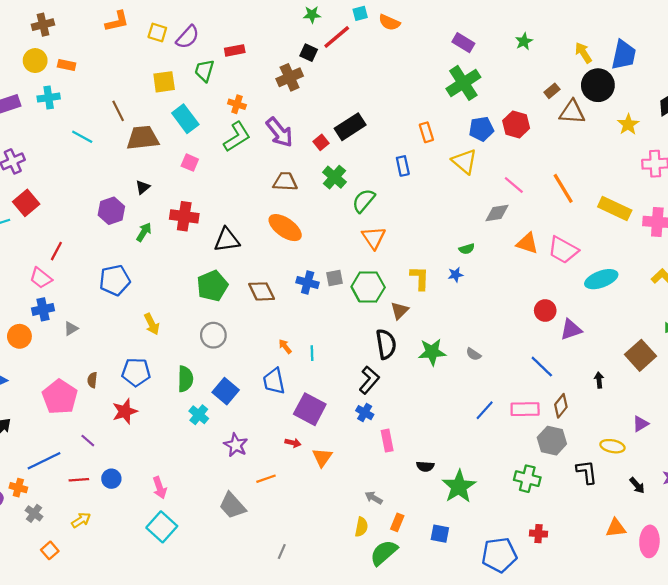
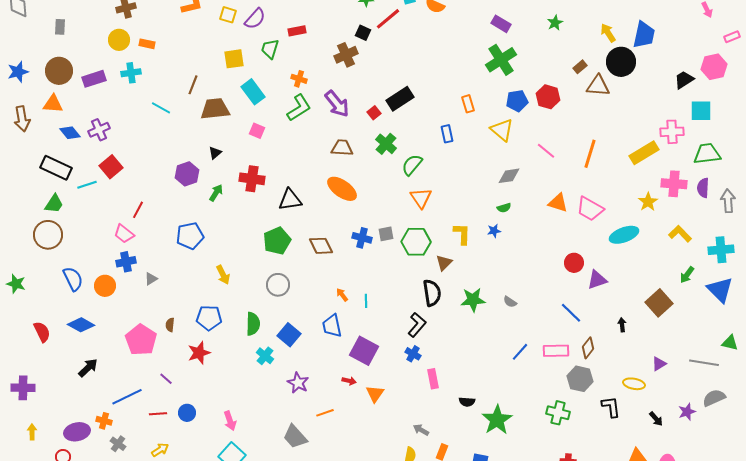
brown line: (118, 111) -> (193, 85), turned 48
yellow star: (628, 124) -> (648, 202), moved
orange line: (563, 188) -> (590, 154), turned 48
yellow rectangle: (615, 209) -> (644, 153), moved, turned -56
gray diamond: (497, 213) -> (509, 176), moved

